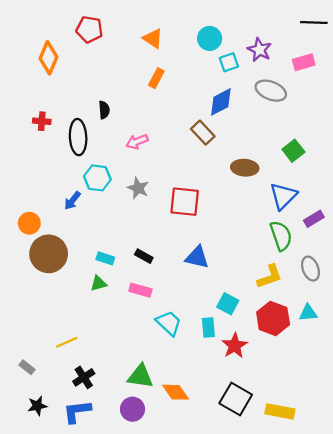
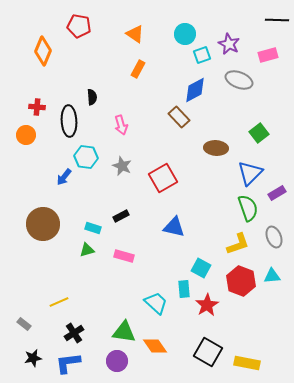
pink arrow: (137, 142) -> (121, 125), turned -84
red square: (185, 202) -> (163, 178), turned -36
orange circle: (29, 223) -> (26, 135), moved
black rectangle: (144, 256) -> (121, 216), moved, turned -56
cyan trapezoid: (169, 323) -> (156, 303), moved

